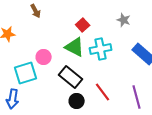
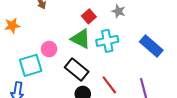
gray star: (124, 20) -> (118, 11), moved

